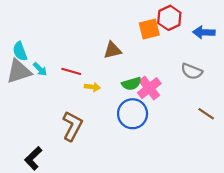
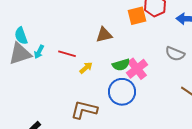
cyan arrow: (40, 69) -> (39, 52), turned 72
yellow arrow: (92, 87) -> (86, 68), turned -48
brown L-shape: (72, 126) -> (84, 110), moved, turned -104

